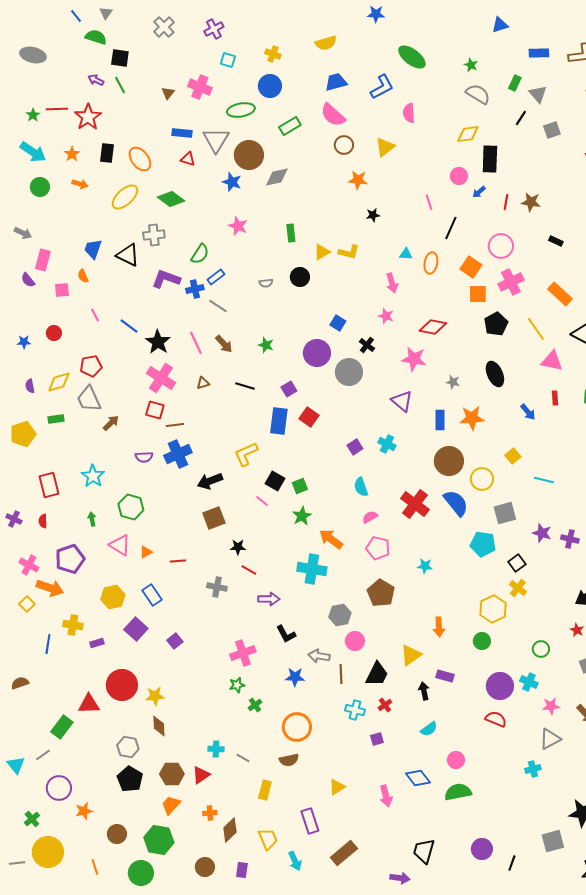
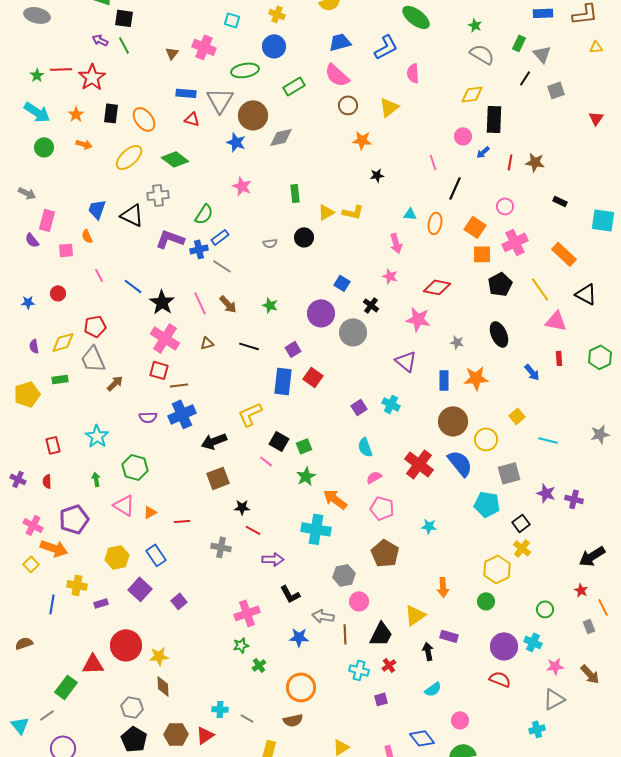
pink circle: (501, 246) -> (505, 206), size x0.7
red rectangle: (49, 485) -> (53, 445), size x0.7

